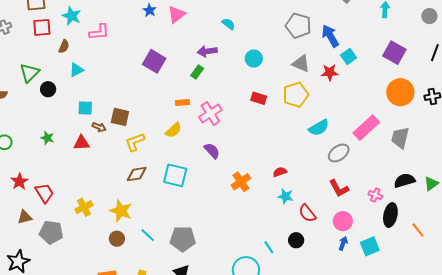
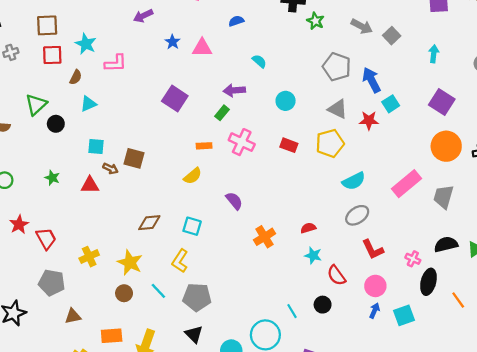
pink triangle: (176, 14) -> (202, 48), turned 36
pink cross: (210, 114) -> (242, 142), moved, turned -35
yellow L-shape: (135, 142) -> (180, 261), moved, turned -40
gray ellipse: (339, 153) -> (357, 215), moved
cyan square: (175, 175) -> (192, 226), size x0.7
brown triangle: (25, 217) -> (73, 316), moved

